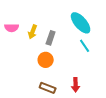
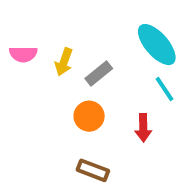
gray rectangle: (51, 38) -> (99, 74), turned 32
red arrow: (76, 85) -> (143, 128), moved

